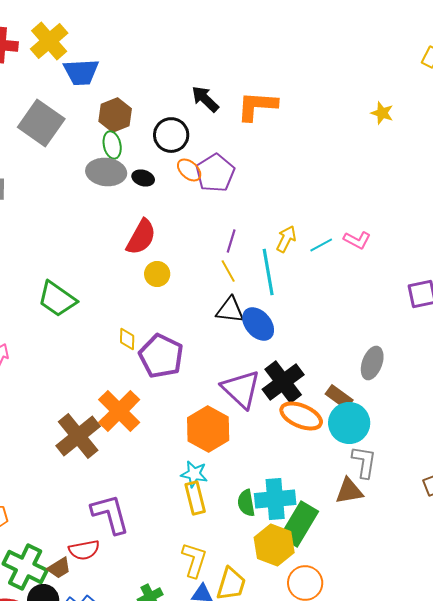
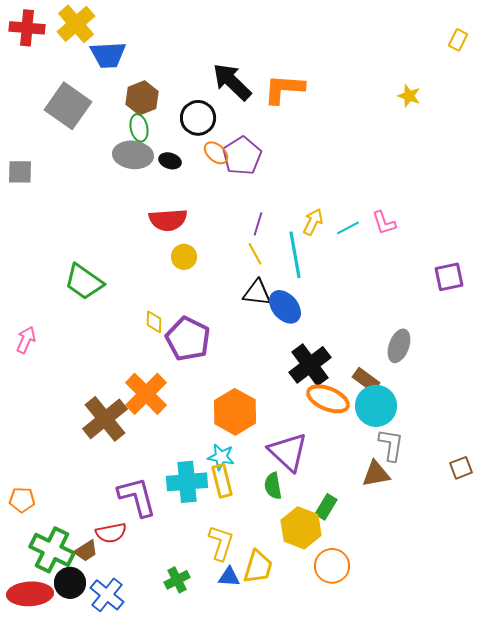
black arrow: (205, 99) -> (232, 82), size x1.4
red semicircle: (141, 237) -> (168, 220), turned 57
pink L-shape: (357, 240) -> (384, 223), turned 44
purple triangle: (241, 389) -> (288, 452), moved
cyan cross: (275, 499) -> (187, 482), moved
green rectangle: (299, 524) -> (326, 507), size x0.6

